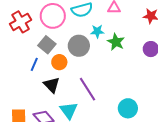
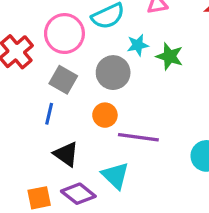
orange circle: (59, 62) -> (105, 115), moved
black triangle: (52, 85) -> (66, 154), moved
purple line: (87, 89) -> (138, 137), turned -40

